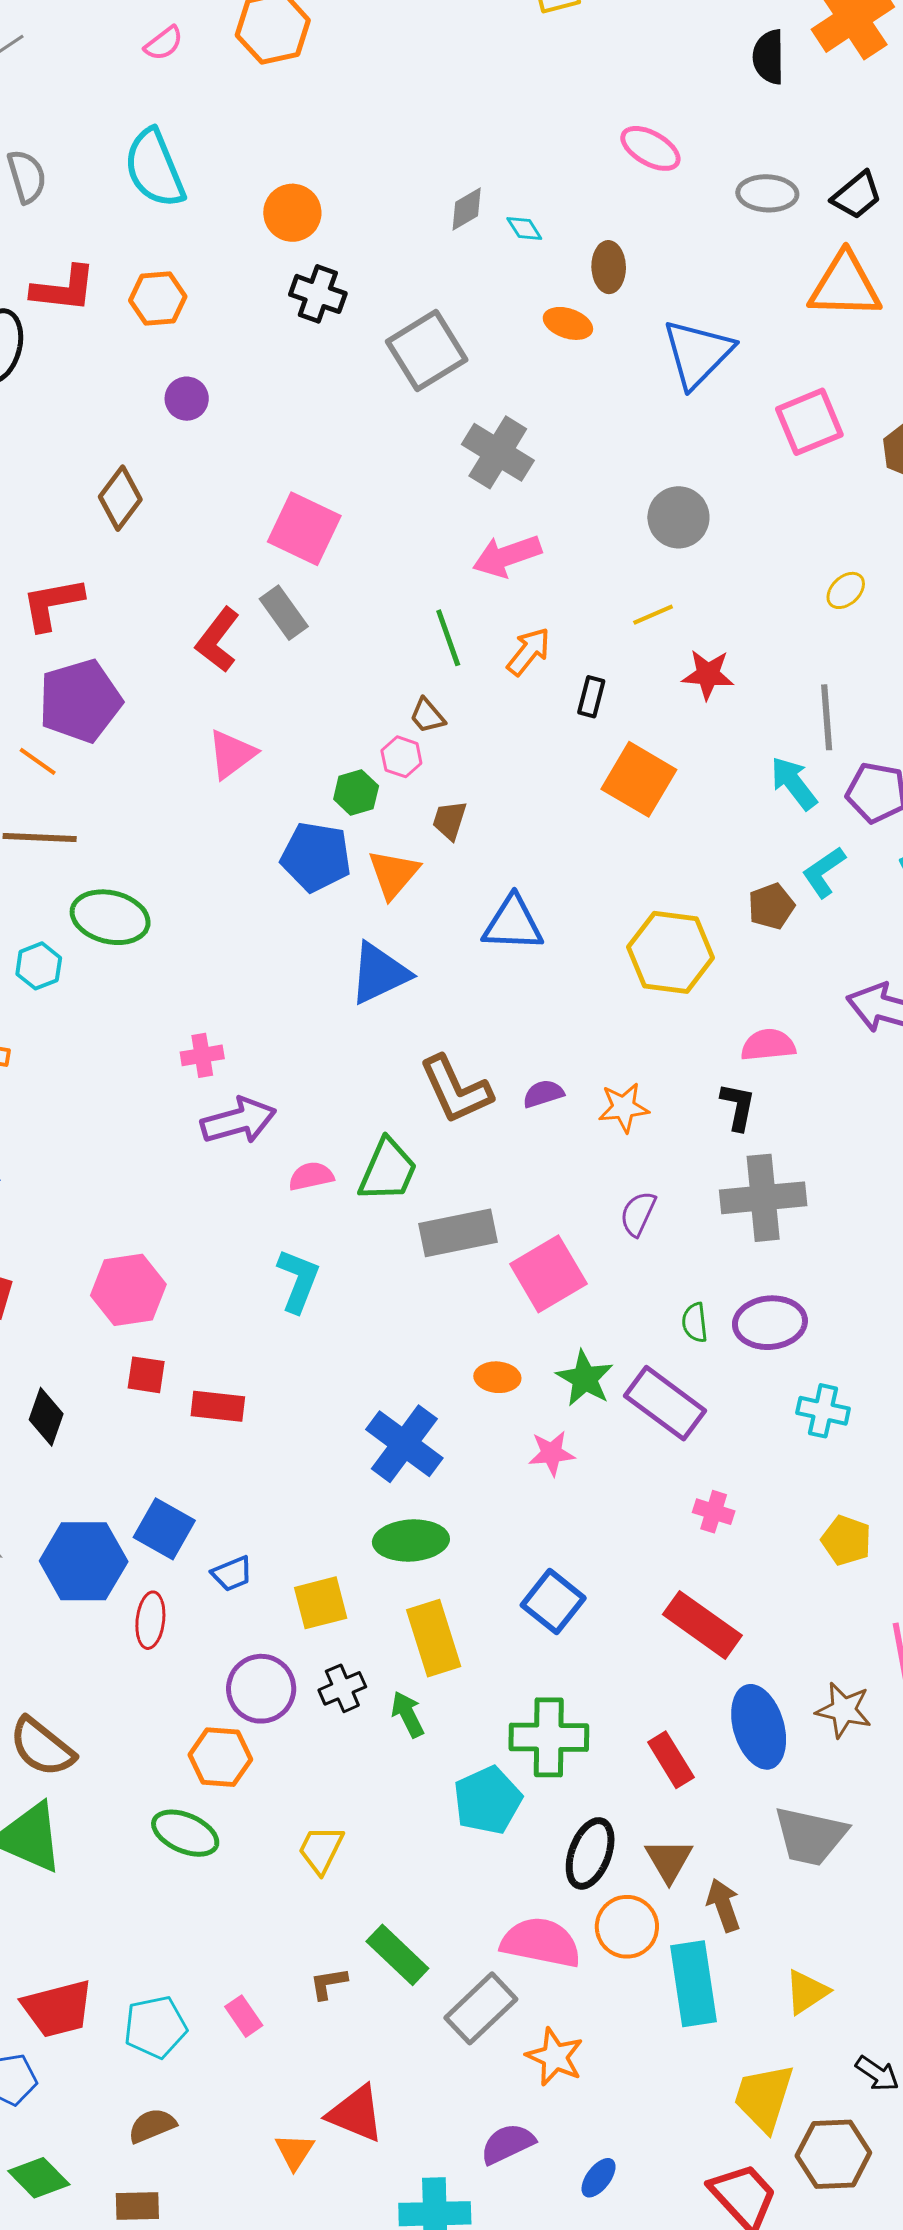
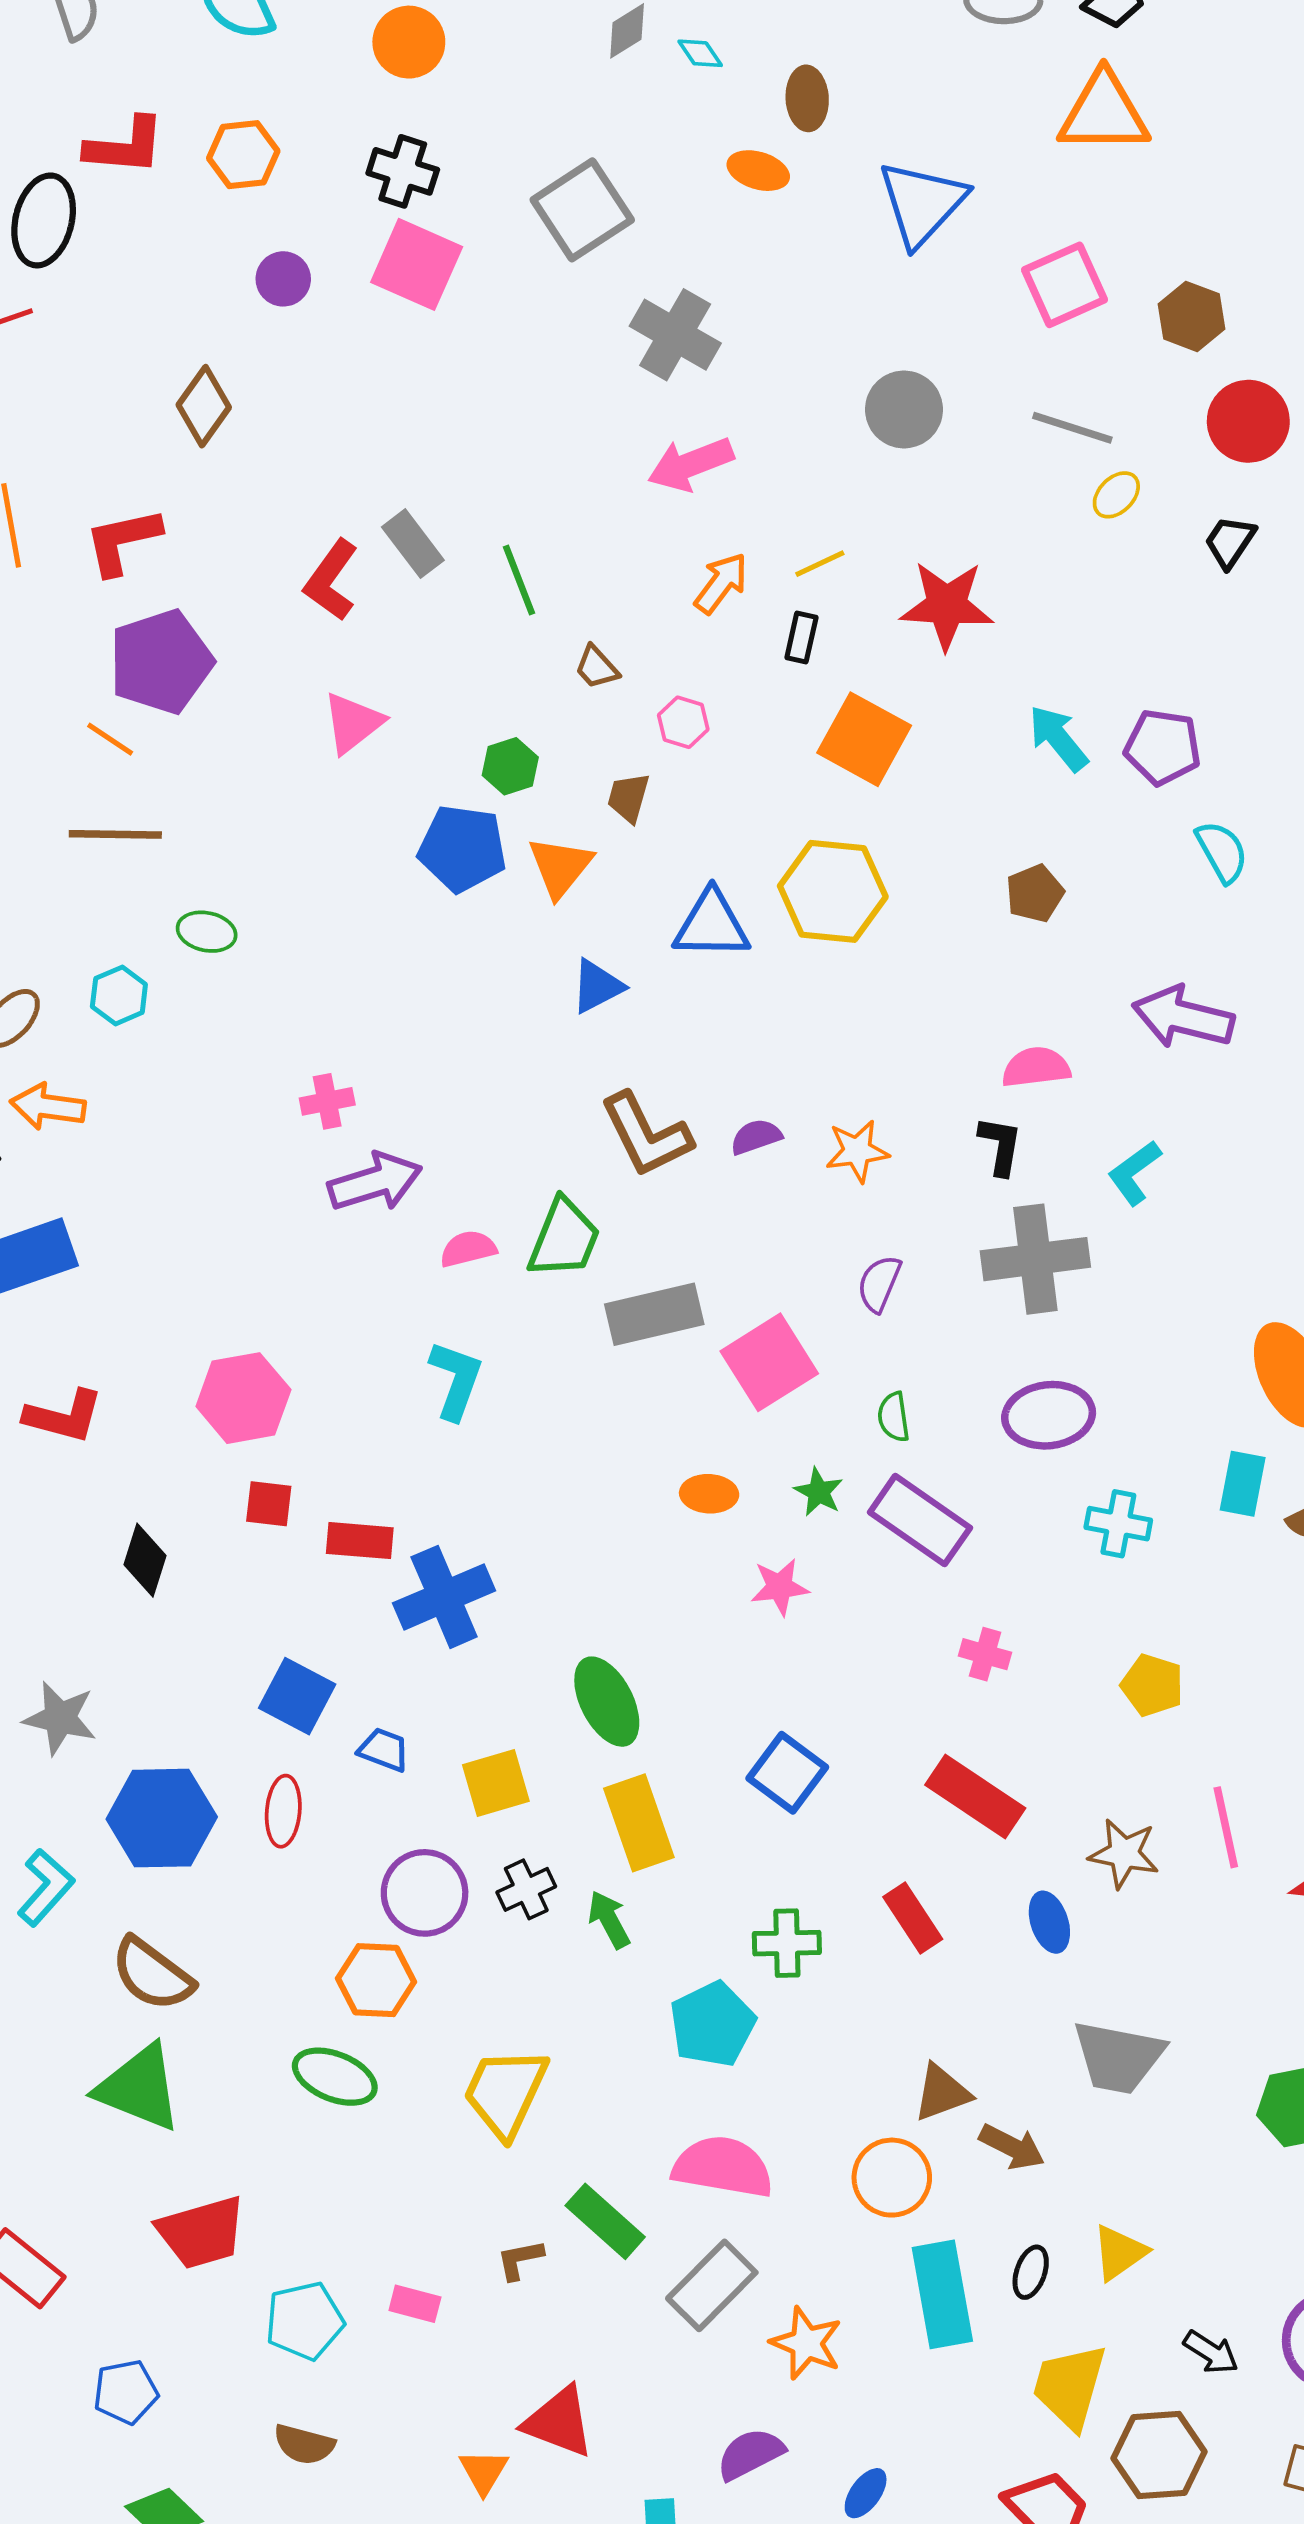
black cross: (318, 294) -> (403, 171), moved
pink square: (304, 529) -> (417, 264), moved
yellow line: (653, 615) -> (820, 564), moved
green line: (448, 638) -> (519, 580), moved
red star: (708, 675) -> (947, 605), size x1.4
gray line: (827, 717) -> (1072, 428), moved, turned -66
pink hexagon: (401, 757) -> (683, 722), moved
cyan L-shape: (824, 872) -> (1134, 1173), moved
green ellipse: (110, 917) -> (207, 932), size x0.6
yellow hexagon: (671, 952) -> (833, 891), moved
blue triangle: (379, 973) -> (597, 986), moved, size x0.7
green semicircle: (695, 1323) -> (894, 1417), moved
green star: (585, 1378) -> (819, 1492), size x0.7
blue cross: (404, 1444) -> (444, 1597), moved, turned 32
green ellipse: (411, 1541) -> (607, 1702), turned 68
blue hexagon: (84, 1561) -> (162, 1818), moved
blue trapezoid: (232, 1574) -> (384, 1750), turned -135
brown star: (844, 1710) -> (1124, 1853), moved
blue ellipse: (759, 1727) -> (1049, 1922), size x0.6
green cross: (549, 1737) -> (787, 1943), size x0.7
red rectangle: (671, 1760) -> (913, 1918), moved
yellow trapezoid: (321, 1850) -> (505, 2092), size x1.5
black ellipse: (590, 1853) -> (1031, 2272), moved, size x0.6
brown triangle: (669, 1860) -> (942, 2093), turned 42
brown arrow: (724, 1905) -> (1012, 2147), turned 138
pink semicircle: (541, 1943) -> (723, 2167), moved
cyan rectangle: (694, 1984) -> (942, 2294), moved
red trapezoid: (58, 2009) -> (202, 2232), moved
pink rectangle: (244, 2016) -> (415, 2304), turned -39
brown semicircle: (152, 2126) -> (304, 2444), turned -141

